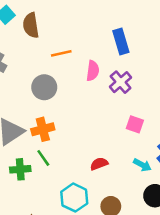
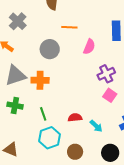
purple cross: (121, 82) -> (106, 74), moved
green line: (43, 158) -> (43, 114), moved
cyan arrow: (142, 165) -> (96, 126), moved

